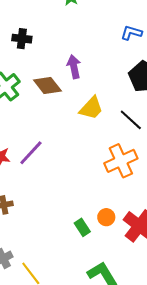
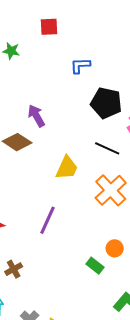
yellow trapezoid: (91, 108) -> (67, 168), moved
purple line: (31, 153) -> (48, 220), moved

